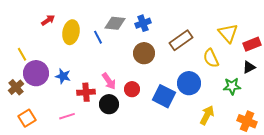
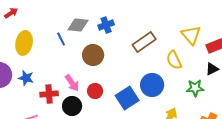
red arrow: (48, 20) -> (11, 13), moved
yellow ellipse: (71, 32) -> (24, 43), moved
brown circle: (144, 53) -> (93, 55), moved
blue square: (164, 96) -> (127, 98), turned 30

